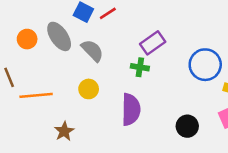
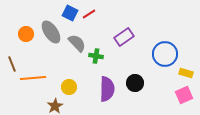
green cross: (140, 67) -> (96, 56), moved
yellow circle: (89, 89) -> (69, 87), moved
black circle: (187, 126) -> (135, 83), moved

